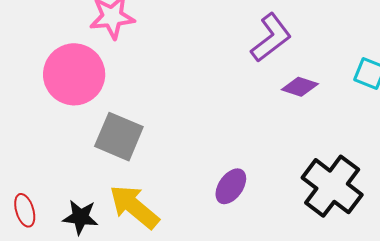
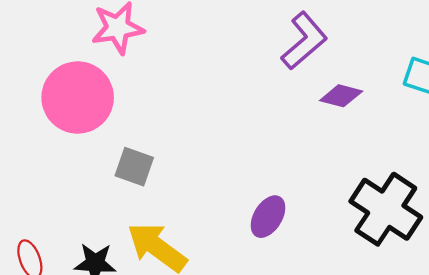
gray square: (119, 137) -> (134, 167), size x0.7

